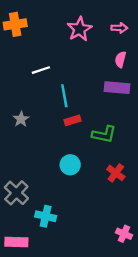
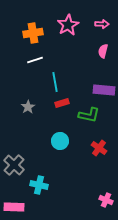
orange cross: (15, 24) -> (33, 33), moved
purple rectangle: (117, 88) -> (104, 90), moved
gray star: (21, 119) -> (28, 107), moved

